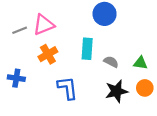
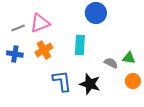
gray semicircle: (111, 62) -> (111, 63), moved
blue cross: (16, 78) -> (15, 54), moved
black star: (116, 91) -> (90, 84), moved, turned 30

